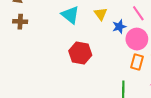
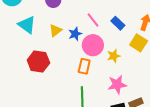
yellow triangle: (101, 14) -> (55, 30), moved, turned 32
orange rectangle: (137, 62) -> (84, 66), moved

